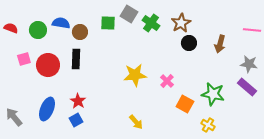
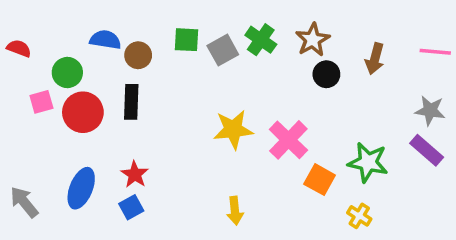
gray square: (129, 14) -> (223, 50), moved, turned 30
green circle: (38, 30) -> (67, 73), moved
brown arrow: (220, 44) -> (375, 59), moved
pink cross: (167, 81) -> (288, 140), size x1.6
yellow arrow: (136, 122) -> (235, 211), turned 35

